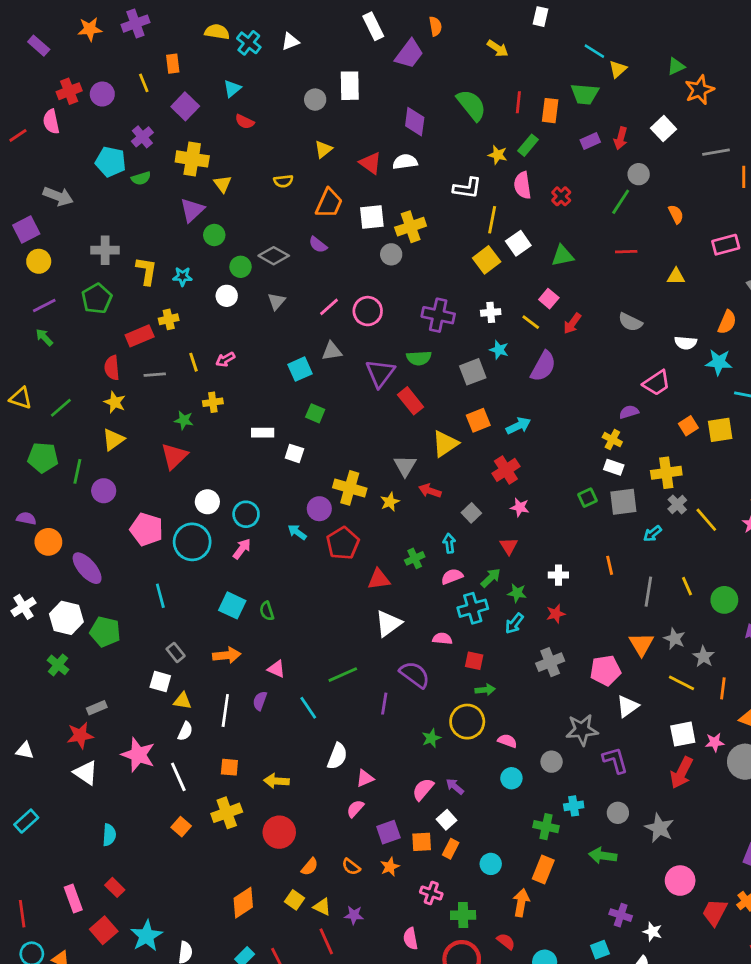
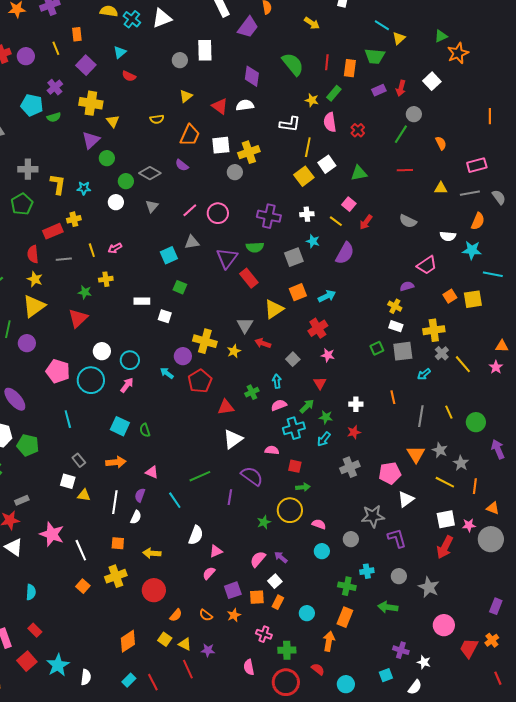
white triangle: (290, 41) -> (162, 18), size x1.5
gray line: (716, 152) -> (470, 193), moved
yellow triangle: (113, 440) -> (34, 306), size x1.4
white semicircle: (185, 731) -> (136, 517), moved

